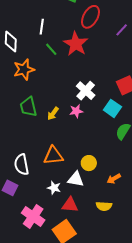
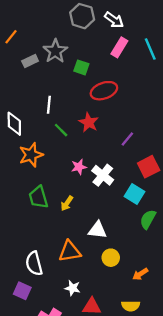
red ellipse: (90, 17) -> (104, 91), turned 45
purple line: (122, 30) -> (127, 139), moved
red star: (76, 44) -> (89, 122), size x0.7
pink star: (76, 111) -> (79, 167), moved
white triangle: (76, 179) -> (97, 230), moved

